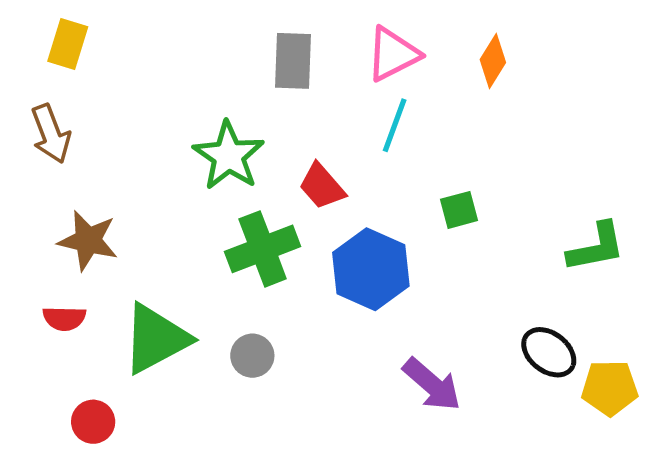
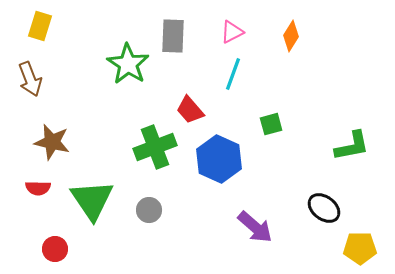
pink triangle: (393, 54) -> (232, 32), size x0.7
green star: (229, 156) -> (128, 64), moved
green triangle: (156, 339) -> (92, 200), turned -36
yellow pentagon: (610, 388) -> (360, 248), moved

